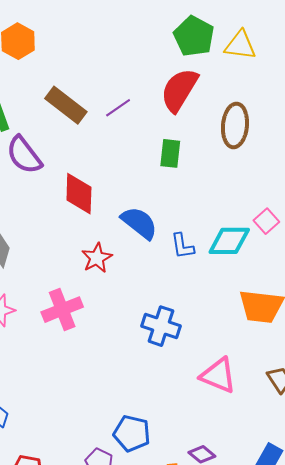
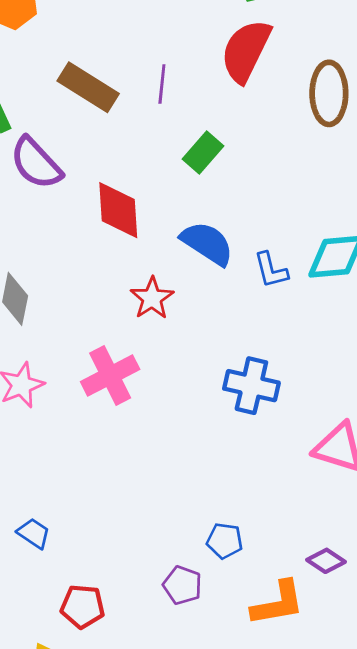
purple line: (118, 108) -> (162, 84), turned -44
green rectangle: (170, 153) -> (203, 153), moved, turned 40
blue pentagon: (132, 433) -> (225, 541), size x0.7

